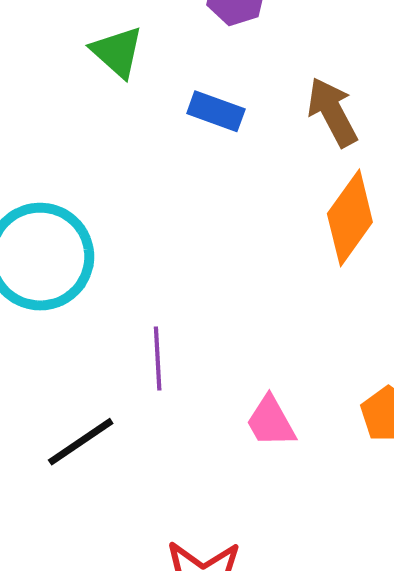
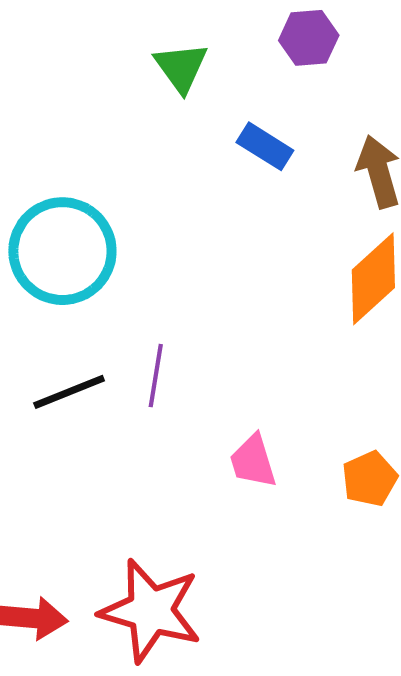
black line: (81, 442) -> (69, 392), moved

